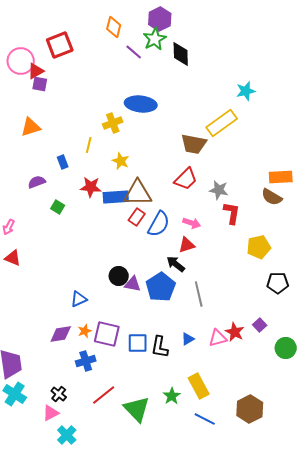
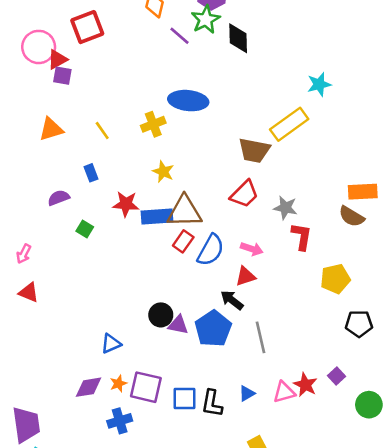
yellow line: (89, 145) -> (102, 130), moved, turned -49

